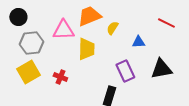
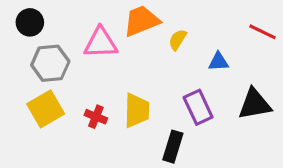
yellow trapezoid: (86, 49) -> (137, 110), moved

